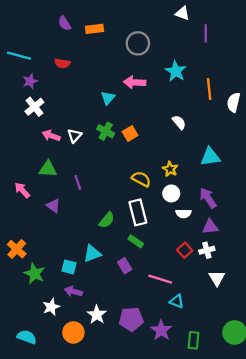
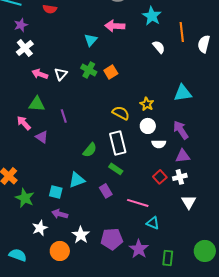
white semicircle: (179, 122) -> (159, 47), moved
pink arrow: (22, 190) -> (24, 123), moved

